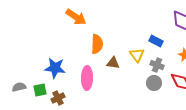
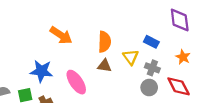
orange arrow: (76, 17) -> (61, 35), moved
orange semicircle: (97, 44) -> (105, 42), moved
pink ellipse: (87, 78) -> (76, 82), turned -35

